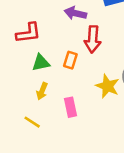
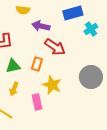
red arrow: (93, 39) -> (55, 47), turned -60
yellow star: (108, 86) -> (52, 85), moved

